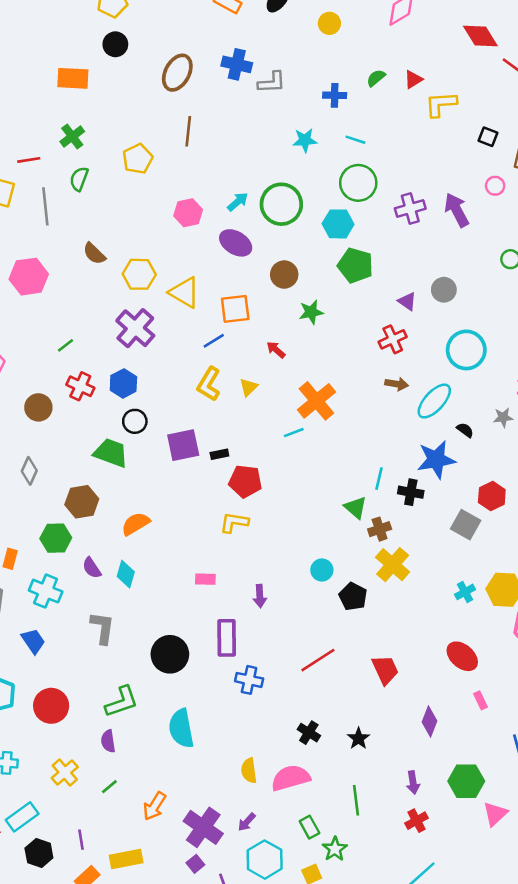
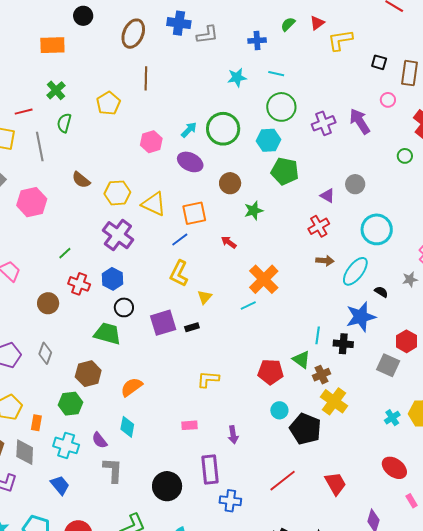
yellow triangle: (249, 387) -> (205, 297), moved
red pentagon: (245, 481) -> (271, 372), moved
purple semicircle: (92, 568) -> (99, 440), moved
black pentagon: (353, 597) -> (305, 429), size x1.4

